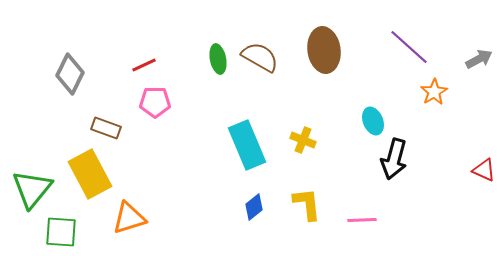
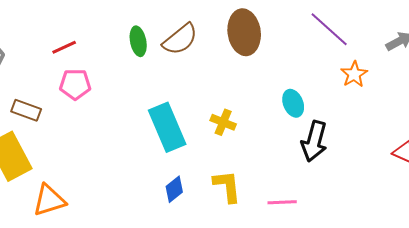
brown semicircle: (260, 57) -> (180, 39), turned 111

